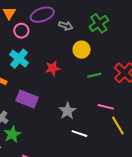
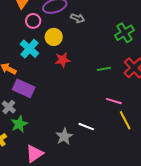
green cross: (99, 23) -> (124, 33), moved
yellow circle: (82, 50) -> (54, 37), moved
purple rectangle: (27, 99) -> (24, 88), moved
gray star: (68, 111) -> (64, 136), moved

